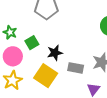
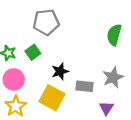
green square: (32, 43) -> (33, 52), moved

